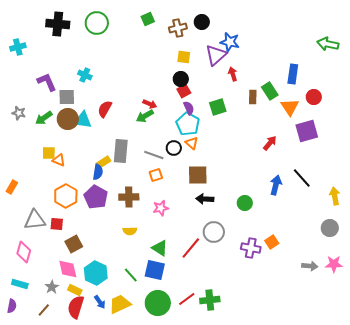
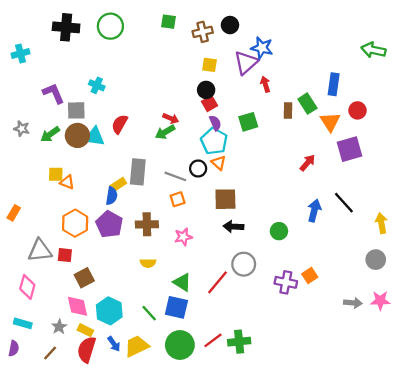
green square: (148, 19) -> (169, 22), turned 32

